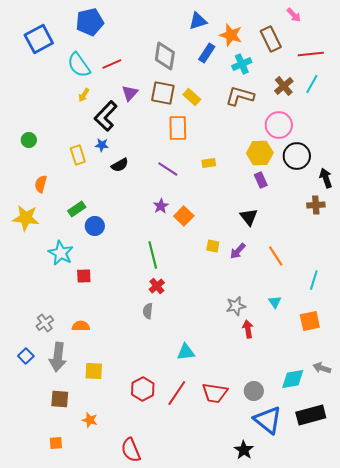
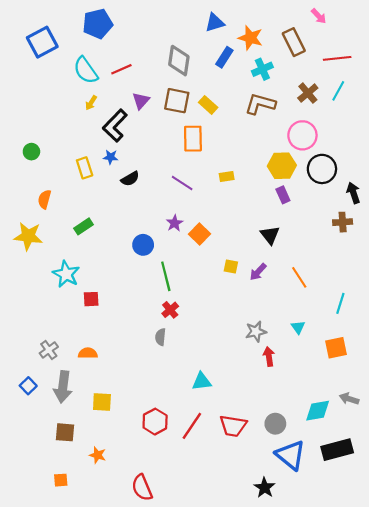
blue circle: (95, 226) -> (143, 245), moved

